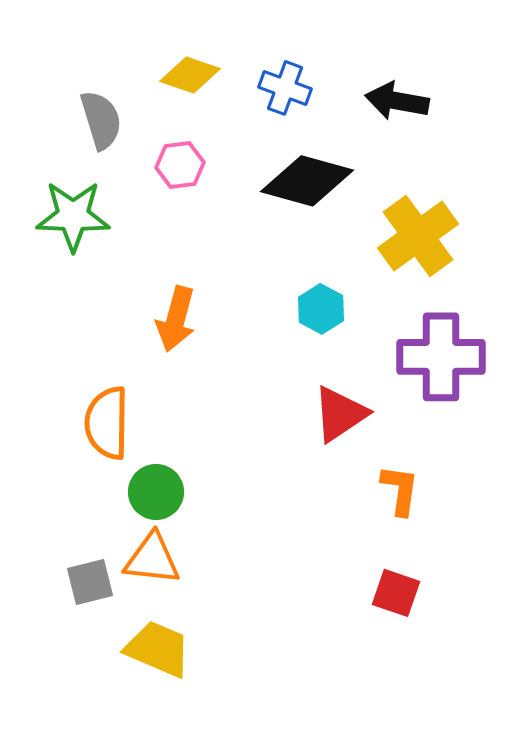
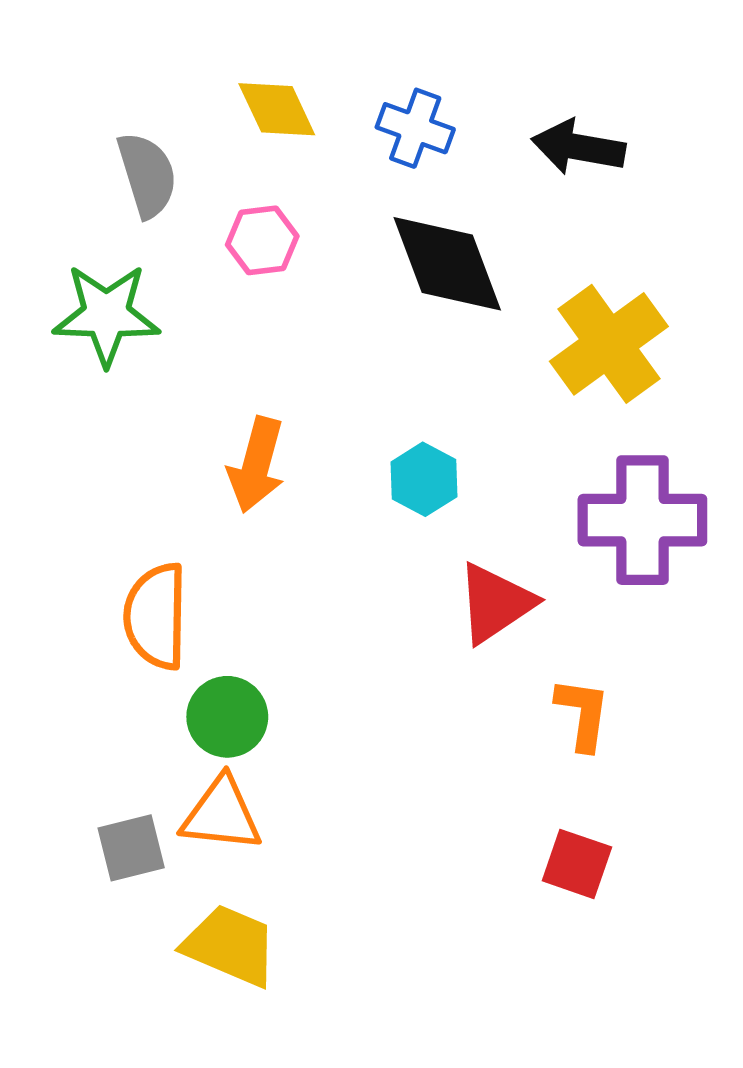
yellow diamond: (190, 75) -> (277, 109), turned 46
black diamond: (307, 181) -> (447, 264), turned 54
cyan hexagon: (321, 309) -> (424, 479), moved

